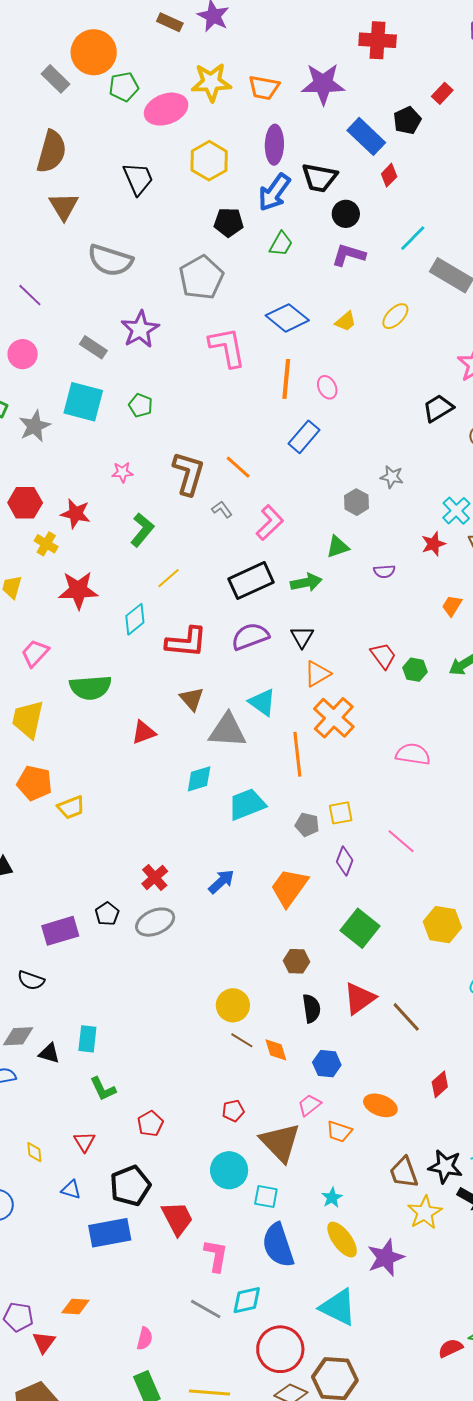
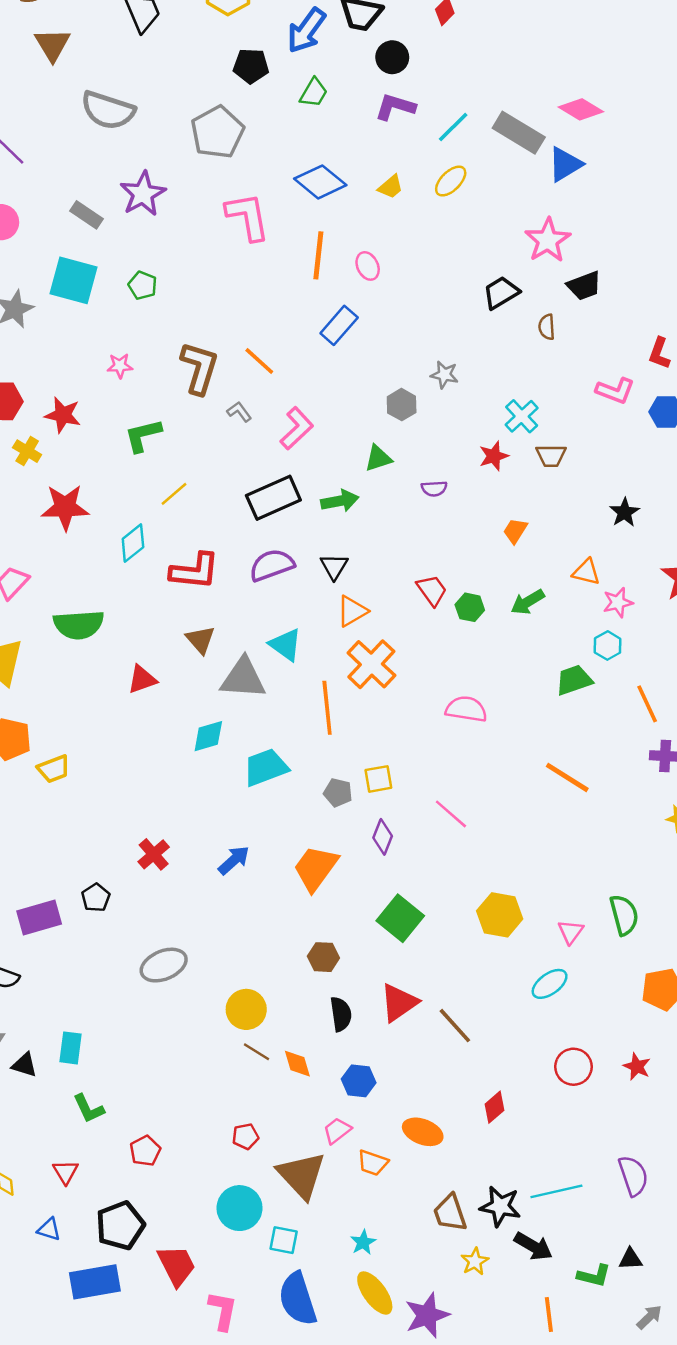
cyan line: (413, 238) -> (453, 127), moved
green L-shape: (142, 530) -> (143, 435), turned -144
gray ellipse: (155, 922) -> (164, 965), moved
yellow star: (425, 1213) -> (475, 1261), size x0.7

